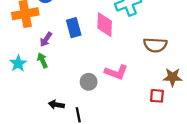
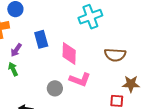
pink diamond: (105, 25) -> (69, 53), moved

